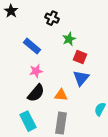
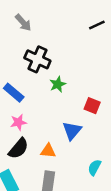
black cross: (52, 18) -> (37, 59), size x1.5
red square: (80, 57) -> (92, 106), moved

